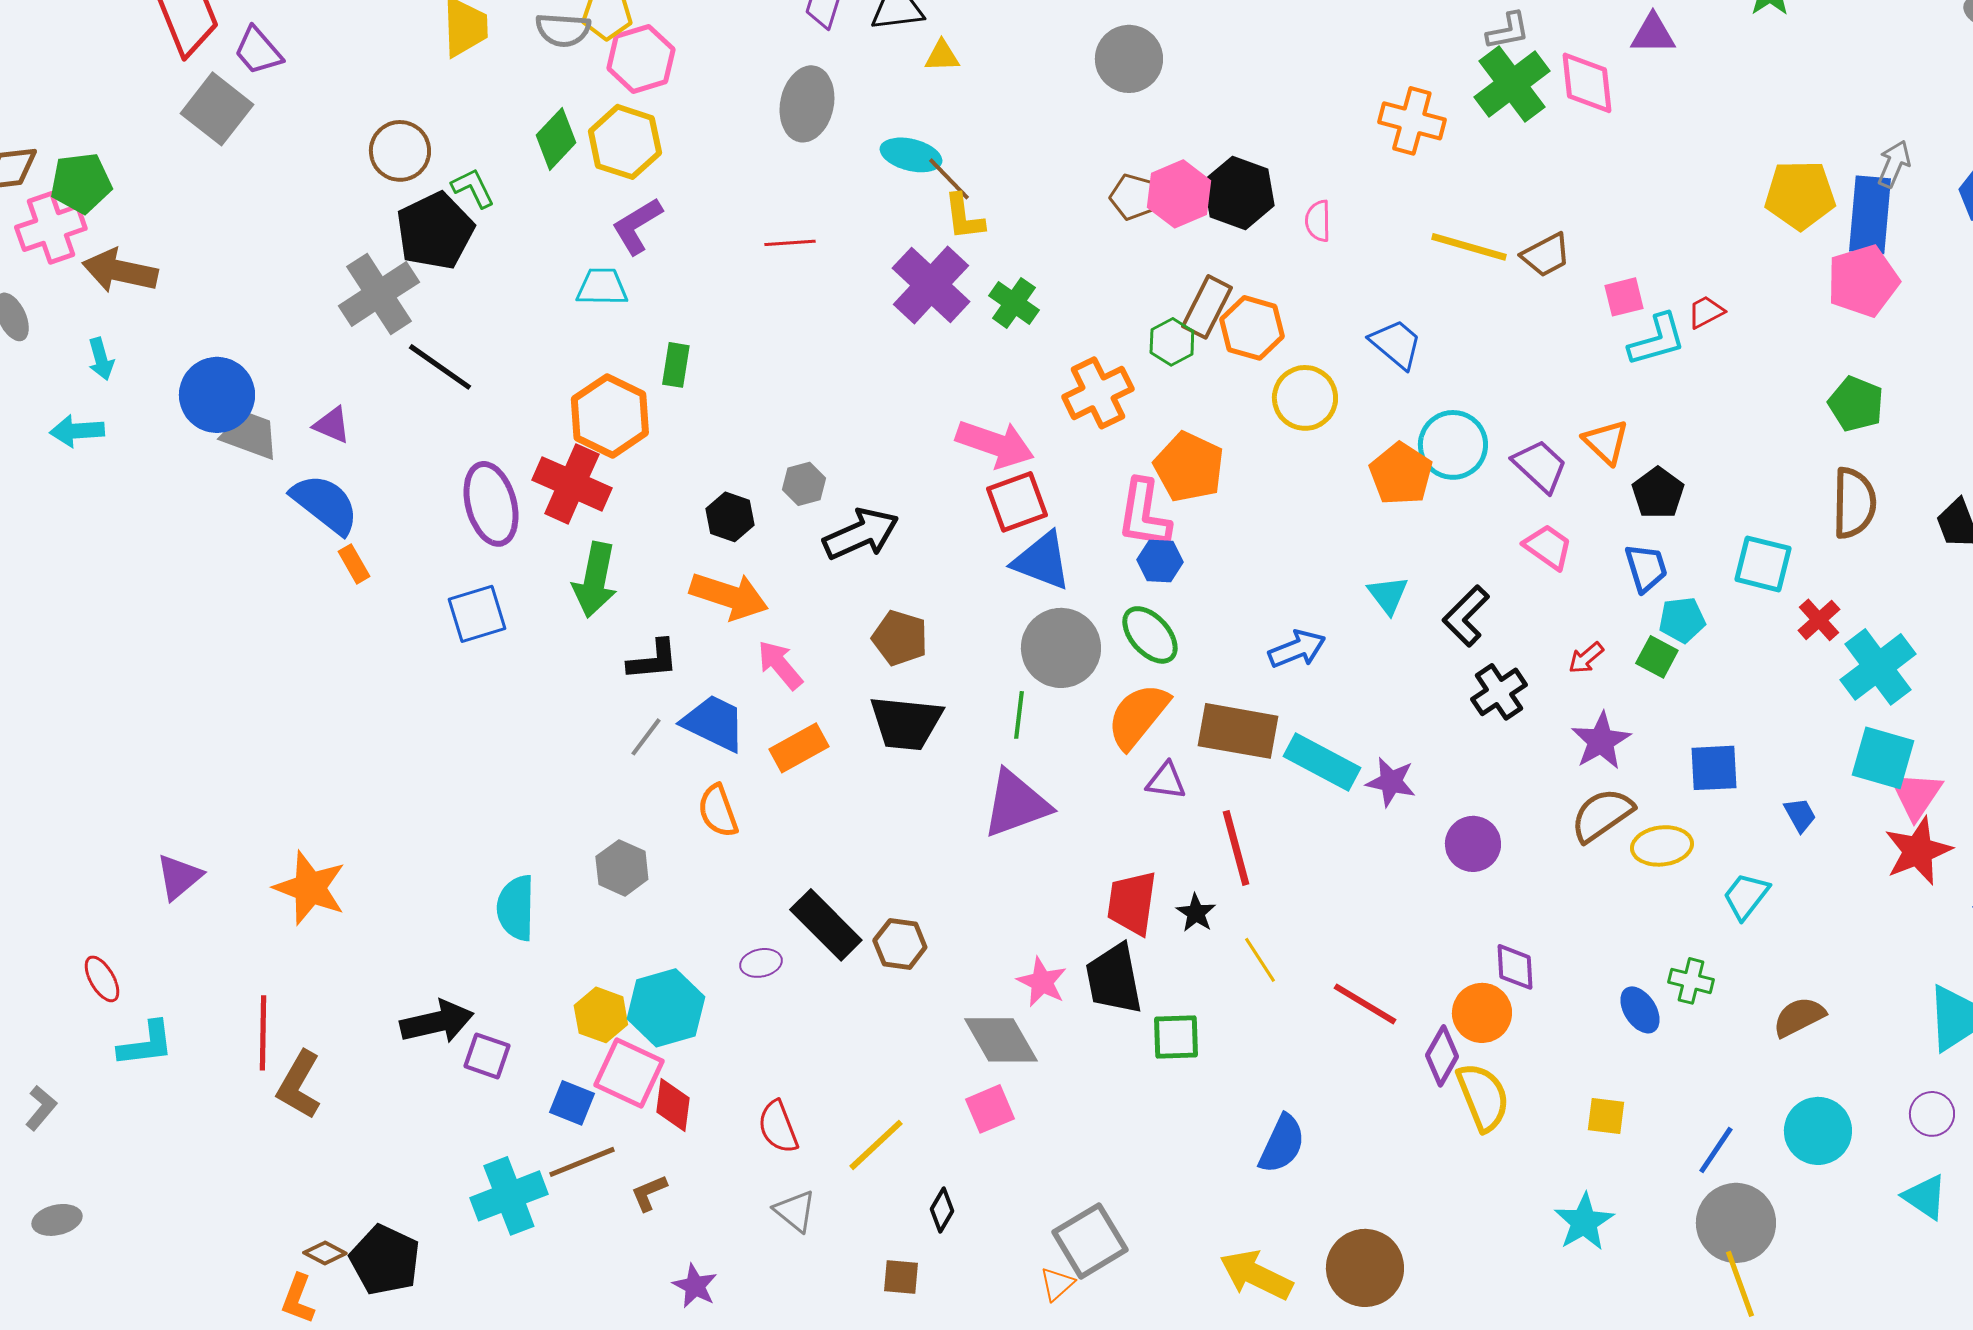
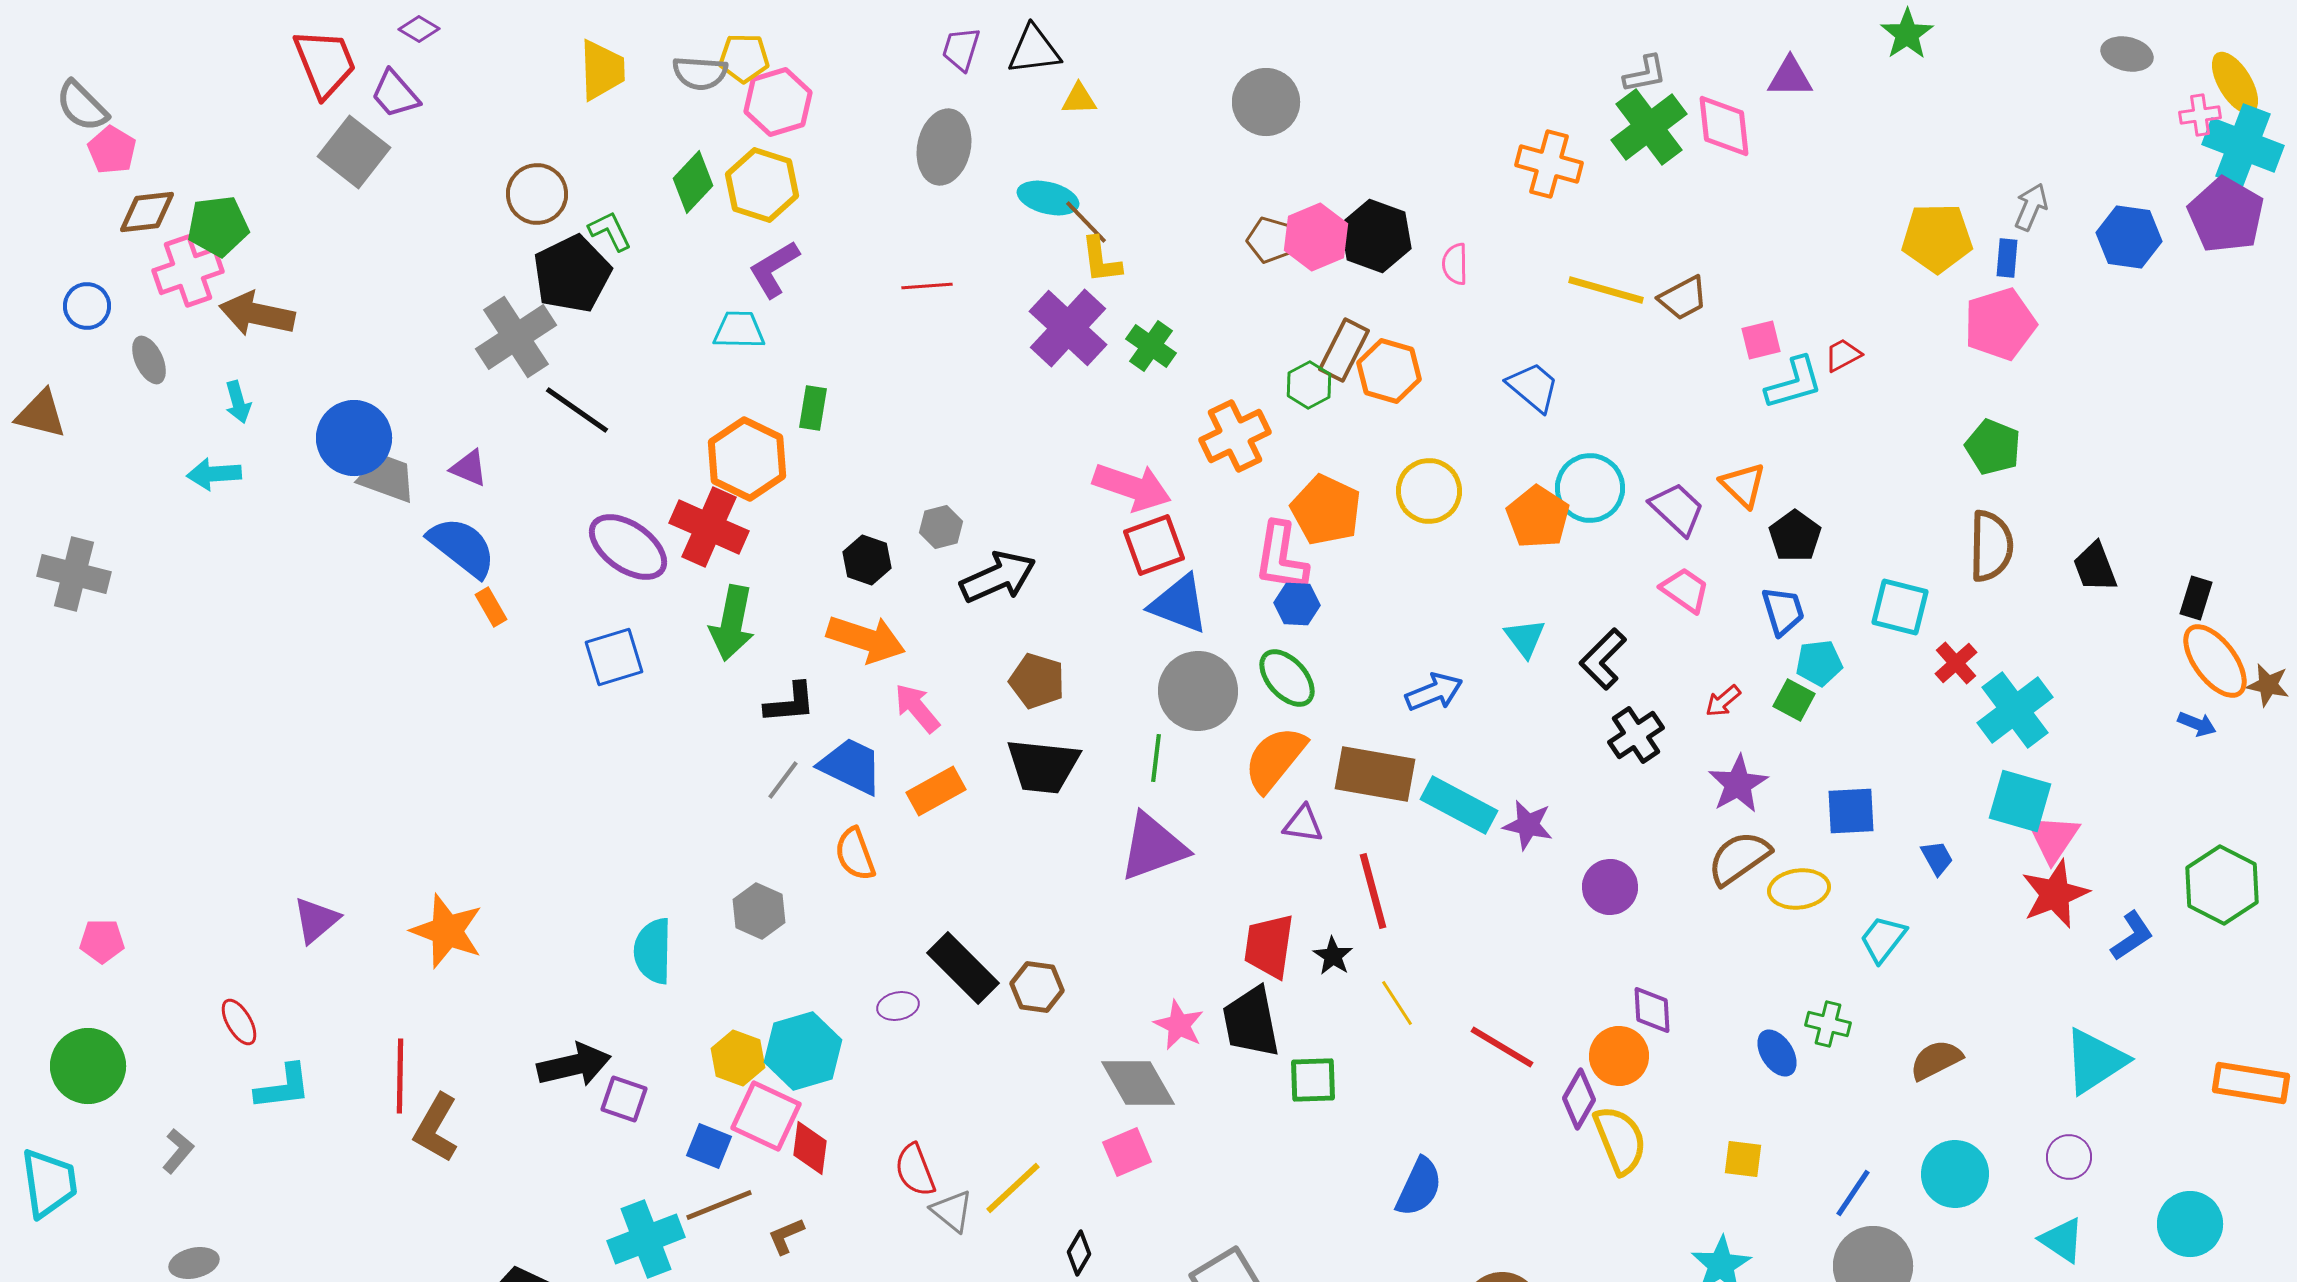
blue rectangle: (1870, 215) -> (2007, 258), size x0.5
yellow circle: (1305, 398) -> (1429, 491), moved
purple ellipse: (491, 504) -> (628, 547), turned -40
gray triangle: (795, 1211) -> (952, 1211), moved

